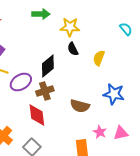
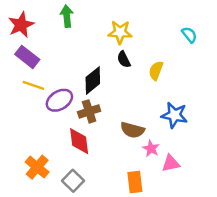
green arrow: (41, 14) -> (67, 16), moved, turned -96
pink star: (100, 132) -> (151, 149), moved
pink triangle: (121, 133) -> (171, 163), moved

